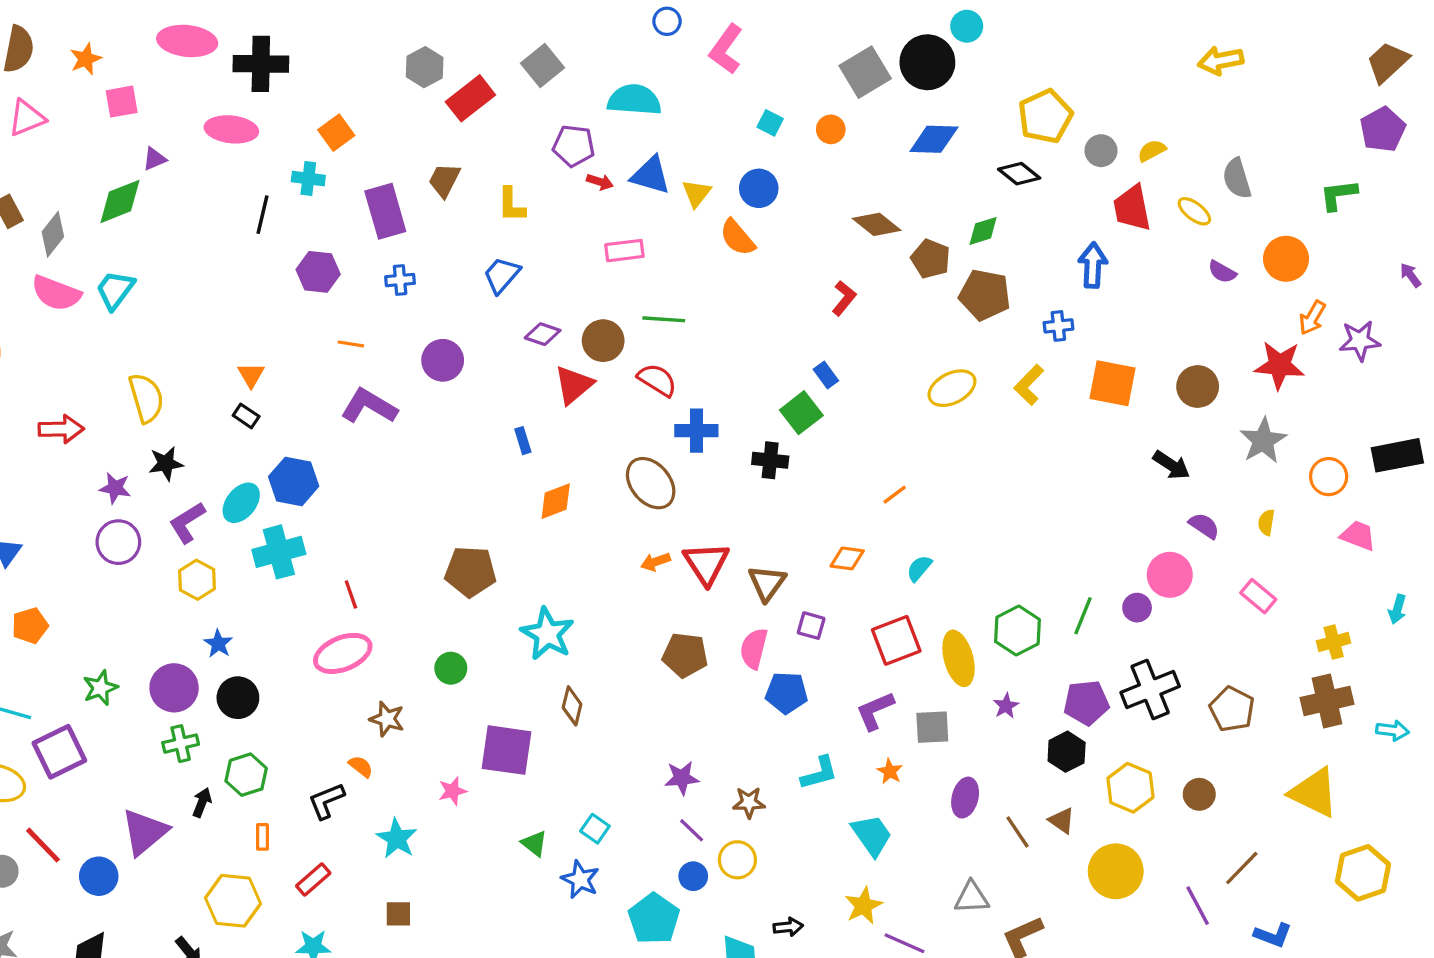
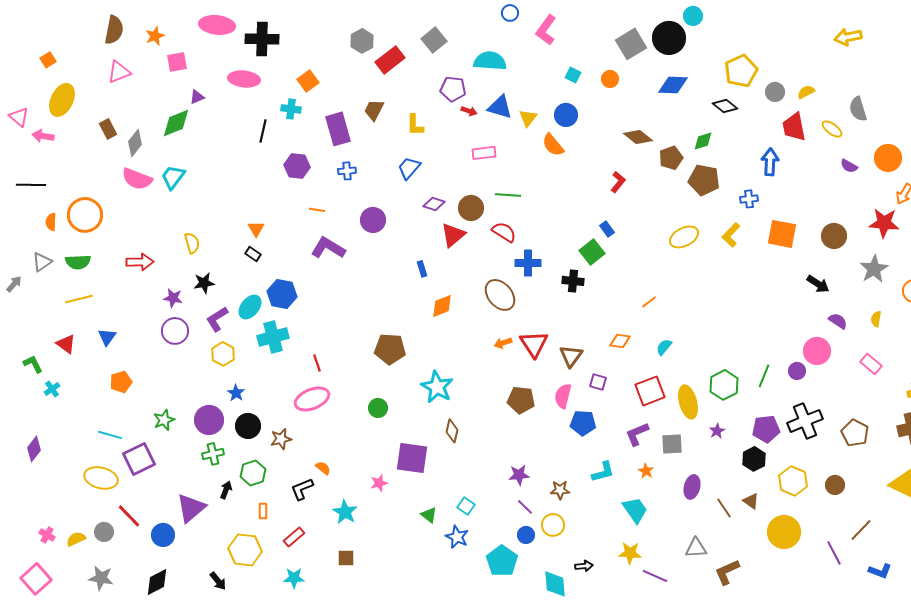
brown pentagon: (931, 259) -> (671, 158), turned 30
yellow semicircle: (146, 398) -> (192, 243), size x0.7
brown star: (387, 719) -> (281, 439), moved, turned -30
yellow star: (864, 906) -> (630, 553), turned 30

